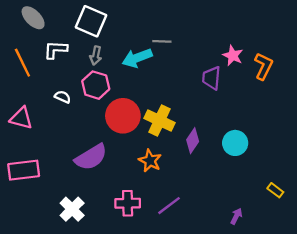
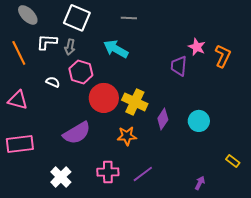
gray line: (162, 41) -> (129, 18), moved
gray arrow: (96, 56) -> (70, 47), moved
cyan arrow: (137, 58) -> (116, 49), turned 50
orange star: (150, 161) -> (127, 136), turned -30

